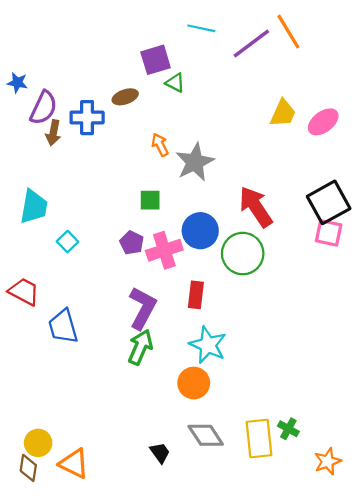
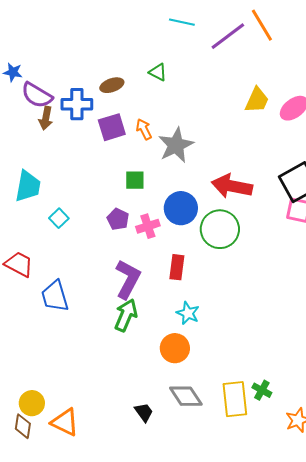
purple square: (156, 60) -> (112, 127), moved
purple semicircle: (44, 108) -> (37, 95), turned 96
red arrow: (256, 207) -> (232, 186), turned -45
pink cross: (164, 250) -> (148, 226), size x0.7
cyan star: (208, 345) -> (188, 313), size x0.7

